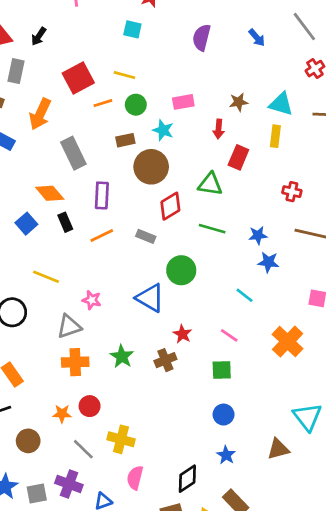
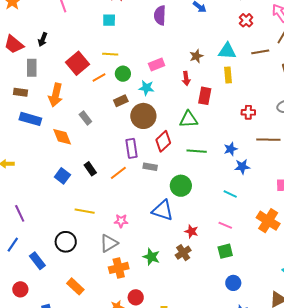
gray rectangle: (73, 153) -> (85, 118), size x0.6
orange diamond: (50, 193) -> (62, 137), moved, turned 30
purple rectangle: (102, 195) -> (132, 148), moved

